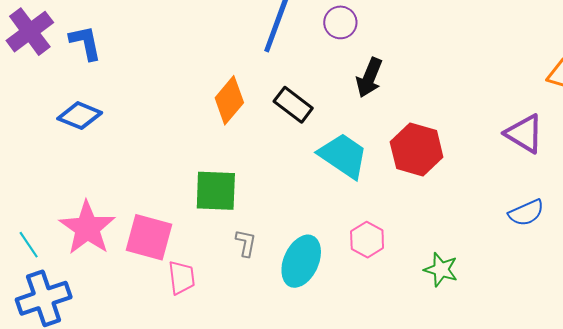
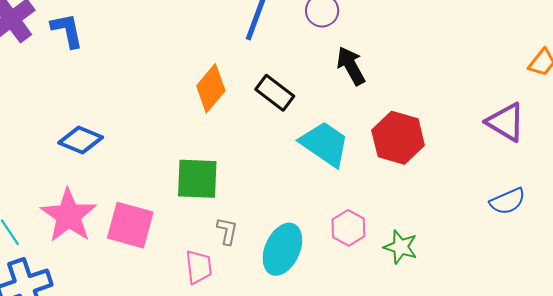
black arrow: (369, 78) -> (351, 66), turned 129
blue diamond: (80, 116) -> (81, 140), moved
green star: (441, 270) -> (401, 247), moved
pink trapezoid: (181, 278) -> (199, 267), moved

